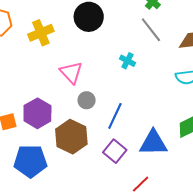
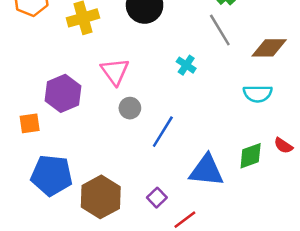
purple hexagon: (37, 113) -> (63, 93), moved
brown hexagon: (71, 137) -> (101, 197), moved
purple square: (115, 151) -> (157, 198), moved, size x0.7

